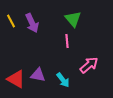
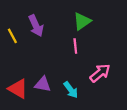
green triangle: (73, 19) -> (82, 21), turned 36
yellow line: (11, 21) -> (12, 36), moved

